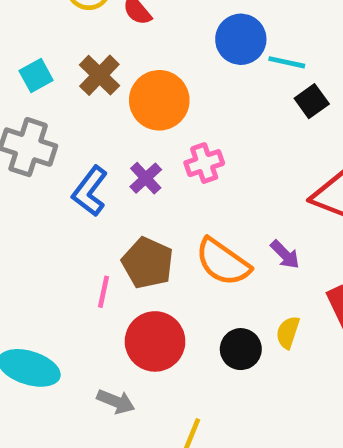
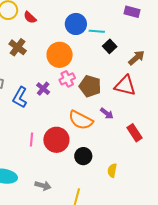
orange circle: (159, 100) -> (60, 55), moved
brown pentagon: (148, 263) -> (90, 86), moved
yellow semicircle: (288, 332) -> (112, 170), moved
red circle: (155, 341) -> (56, 140), moved
black circle: (241, 349) -> (83, 156), moved

